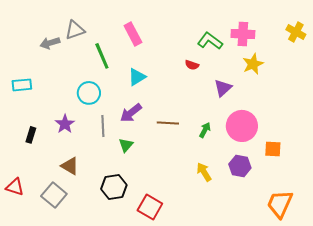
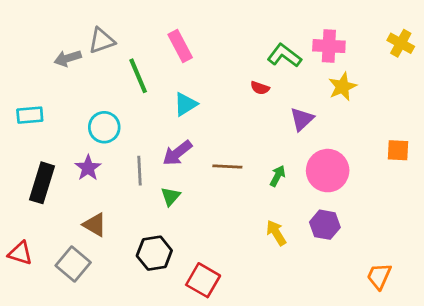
cyan circle: (89, 93) -> (104, 127), moved
black rectangle: (31, 135) -> (42, 183), size x1.8
orange square: (273, 149) -> (398, 150), moved
orange trapezoid: (280, 204) -> (379, 276), size x0.7

